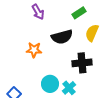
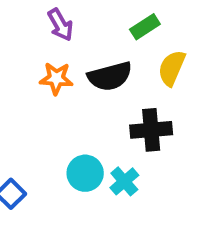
orange star: (34, 50) -> (56, 78), moved

